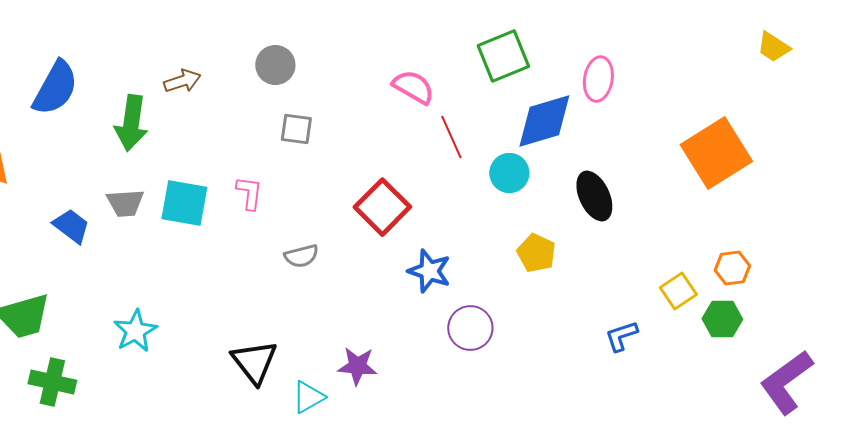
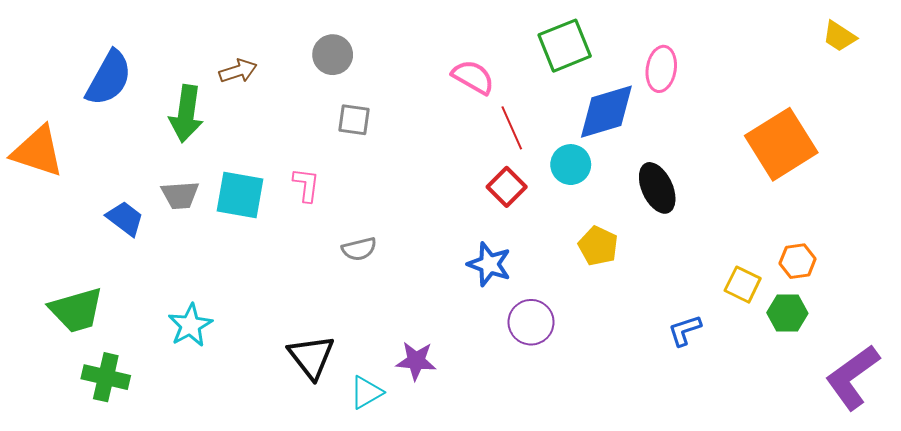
red square: (382, 207) -> (507, 187), moved, size x0.7
yellow square: (678, 291) -> (743, 285), turned -30

